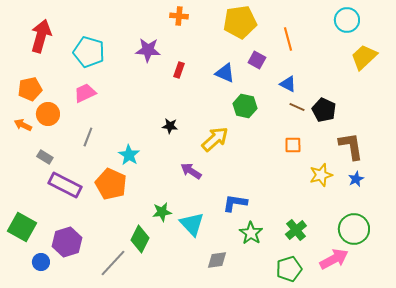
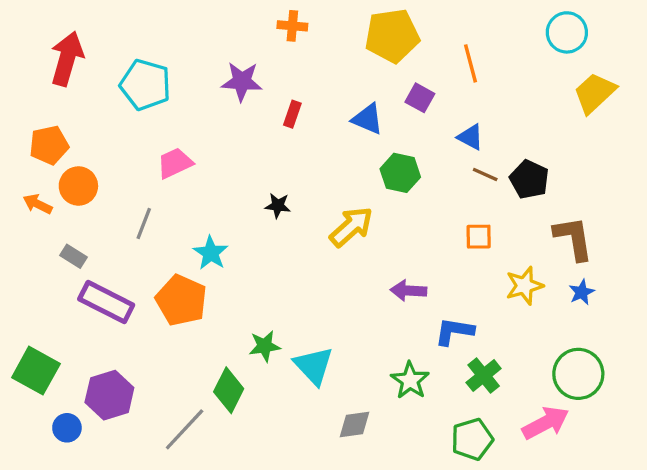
pink trapezoid: (85, 93) -> (175, 163), moved
purple arrow: (191, 171) -> (408, 291), moved, turned -30
blue L-shape: (235, 203) -> (454, 331), moved

